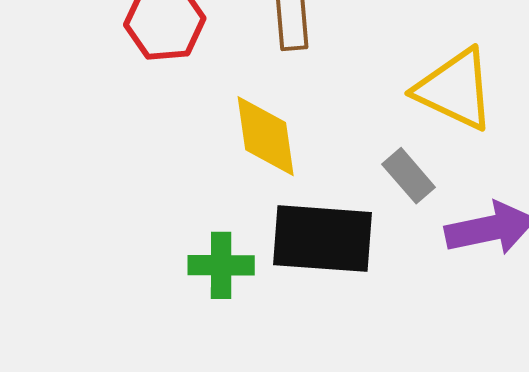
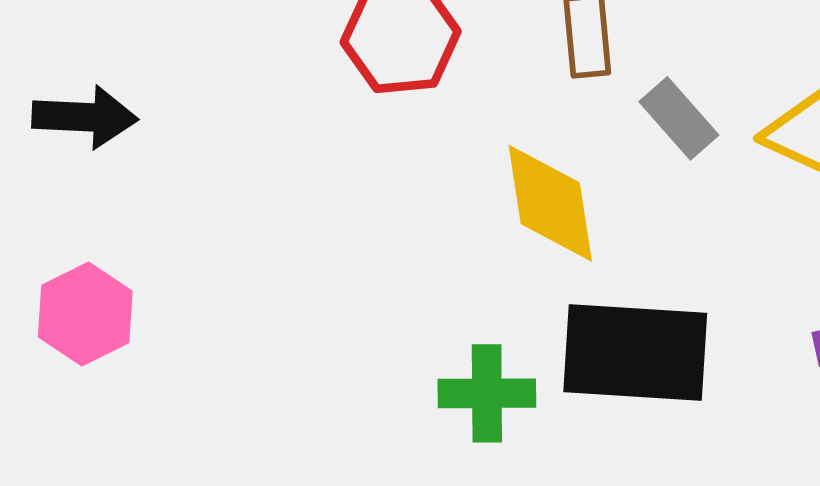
gray rectangle: (409, 176) -> (679, 118), moved

